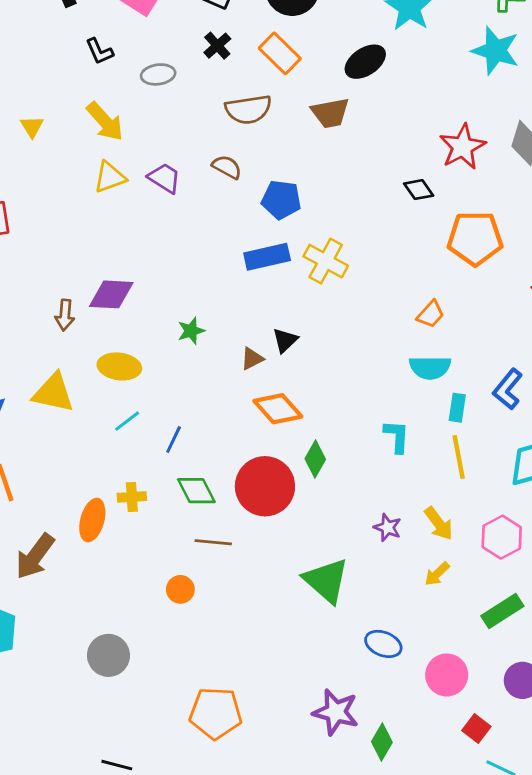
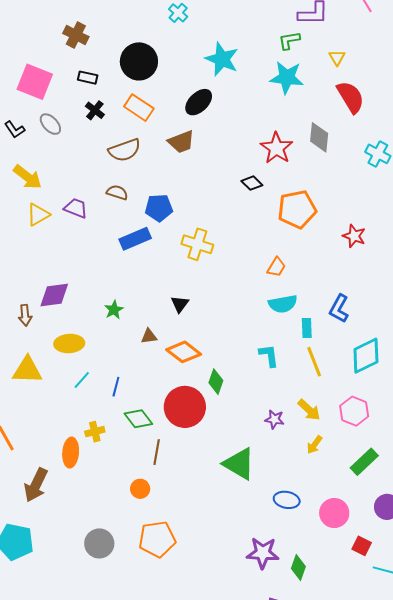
gray ellipse: (158, 74) -> (50, 124), moved, turned 65
blue rectangle: (267, 257) -> (135, 239), moved
brown triangle: (252, 359) -> (149, 336), moved, turned 30
brown line: (213, 542) -> (157, 452), turned -75
orange pentagon: (216, 713) -> (157, 539), moved

